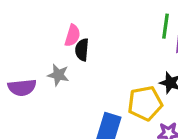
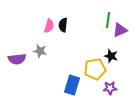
black semicircle: (82, 50) -> (63, 25), moved

